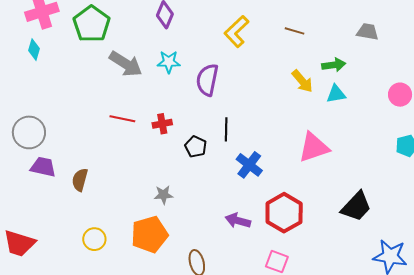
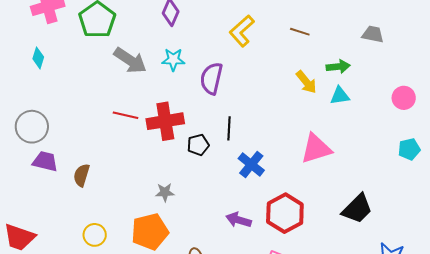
cyan diamond: (34, 50) -> (38, 58), moved
red cross: (162, 124) -> (165, 121), size x1.8
black pentagon: (196, 147) -> (198, 145), turned 30

